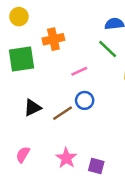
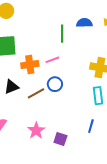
orange cross: (53, 39) -> (30, 65), moved
green line: (108, 49) -> (62, 34), moved, turned 42

